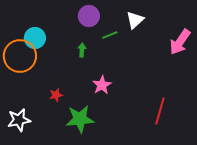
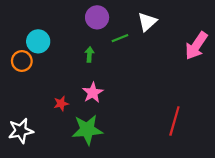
orange circle: (20, 56) -> (22, 61), size x0.6
pink star: (102, 85) -> (93, 93), moved

